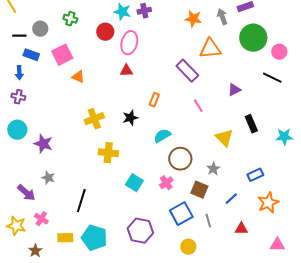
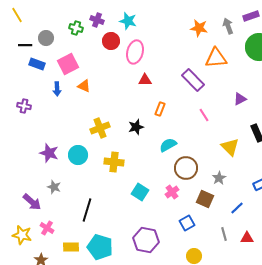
purple cross: (144, 11) -> (97, 20), moved, turned 32
red triangle: (126, 71) -> (145, 80), moved
blue arrow: (19, 73) -> (57, 89), moved
cyan circle: (17, 130) -> (78, 155), moved
blue square: (181, 214) -> (187, 223), size x0.7
gray line: (208, 221) -> (224, 234), moved

